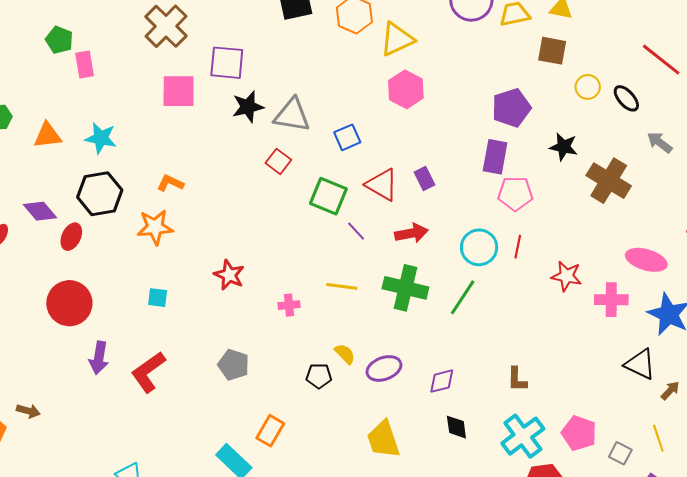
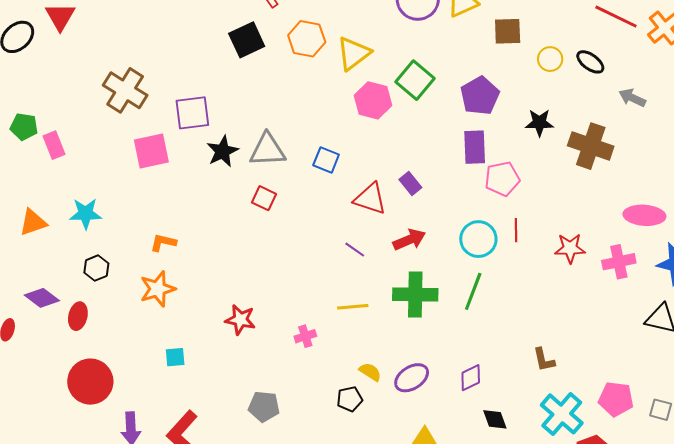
blue square: (347, 137) -> (326, 160), turned -32
black hexagon: (100, 194) -> (96, 268), size x0.6
green square: (328, 196) -> (415, 80), moved, turned 30

